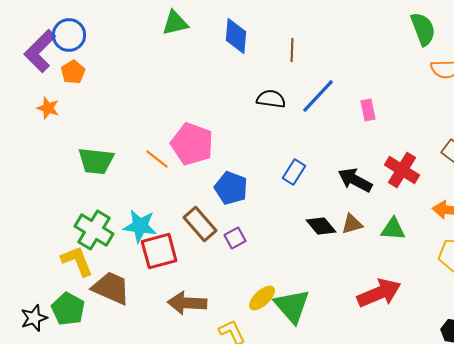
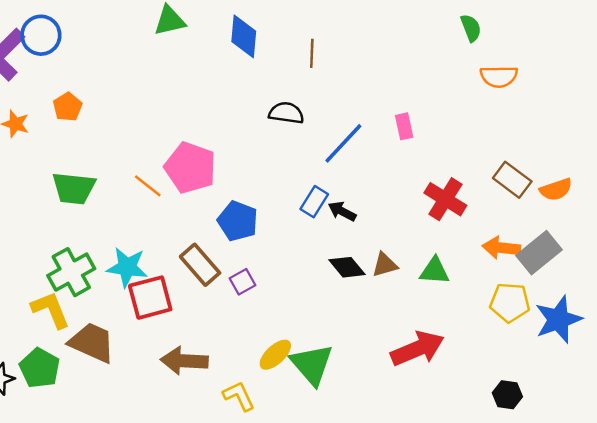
green semicircle: (423, 29) -> (471, 28), size x0.7
orange pentagon: (73, 72) -> (68, 107), moved
blue line: (318, 96) -> (343, 143), moved
black arrow: (355, 180) -> (342, 211), moved, size x0.7
green cross: (94, 230) -> (71, 272), turned 30

